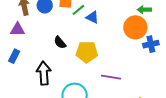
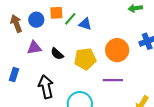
orange circle: (135, 27) -> (117, 50), moved
purple triangle: (17, 29) -> (34, 48), moved

